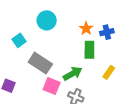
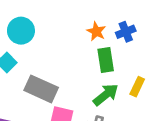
cyan circle: (47, 20) -> (21, 31), moved
green arrow: (73, 74) -> (106, 95), moved

